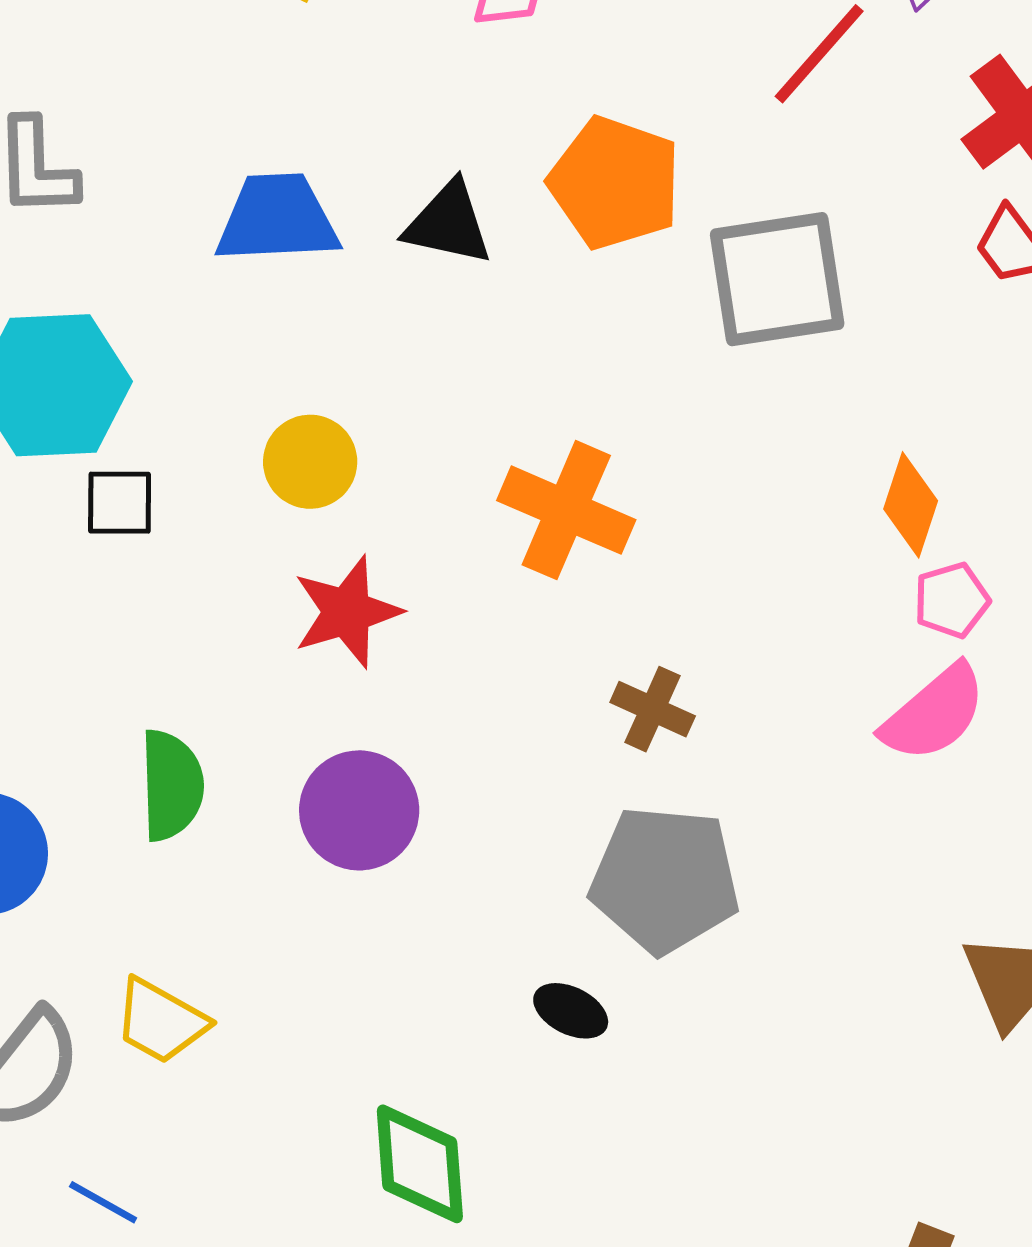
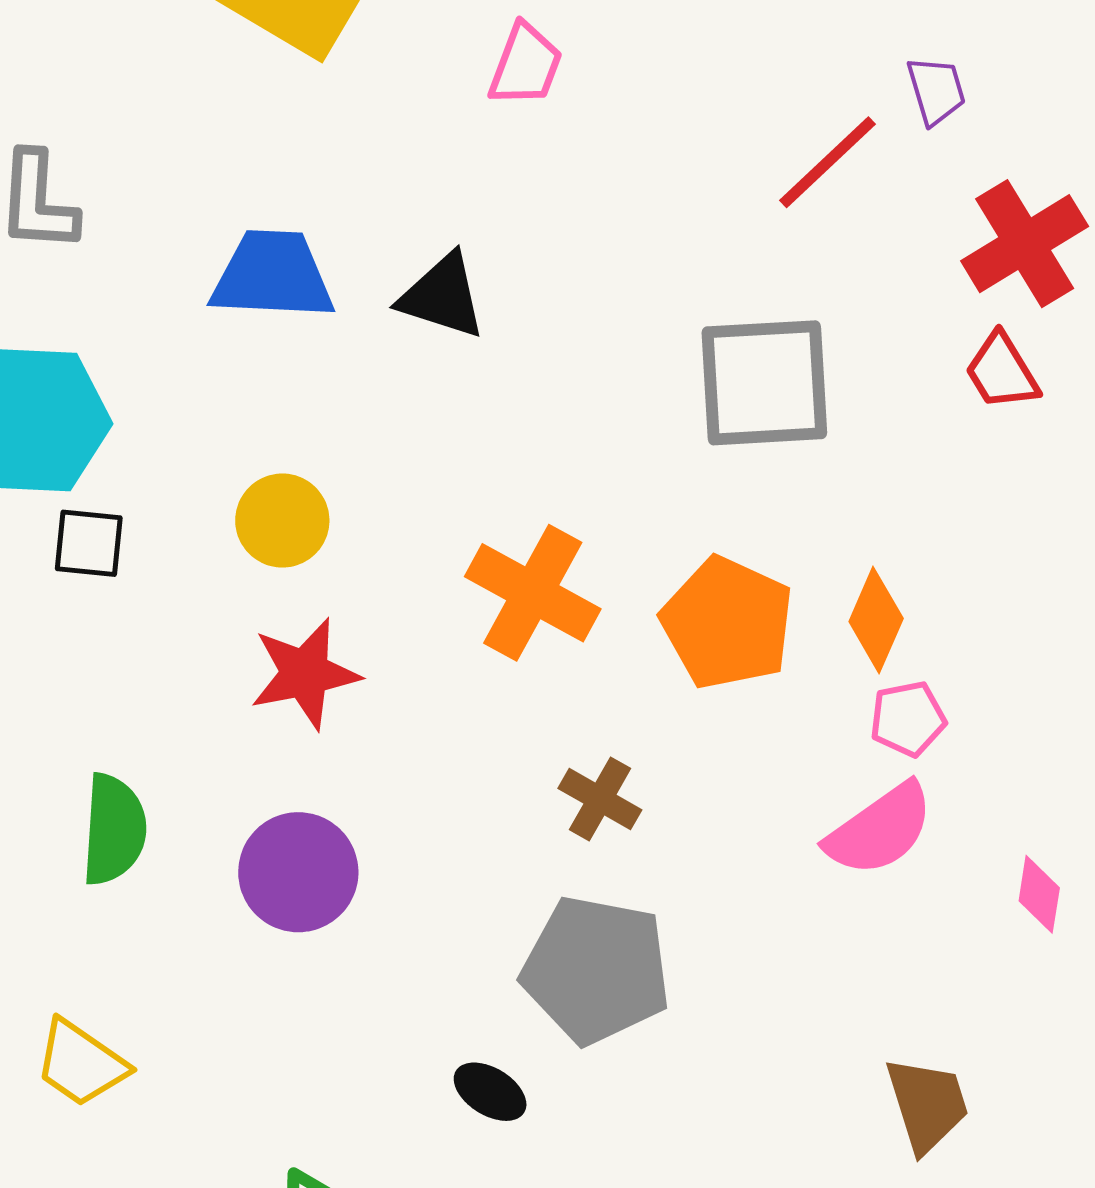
orange pentagon: (615, 183) -> (727, 623), moved

